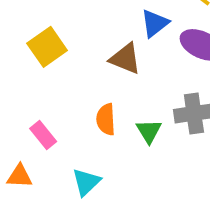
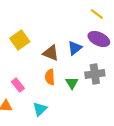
blue triangle: (155, 23) -> (75, 48), moved
brown triangle: (125, 59) -> (51, 53), moved

